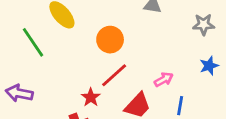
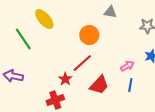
orange circle: (110, 40) -> (89, 35), moved
pink arrow: (164, 79) -> (127, 66), moved

